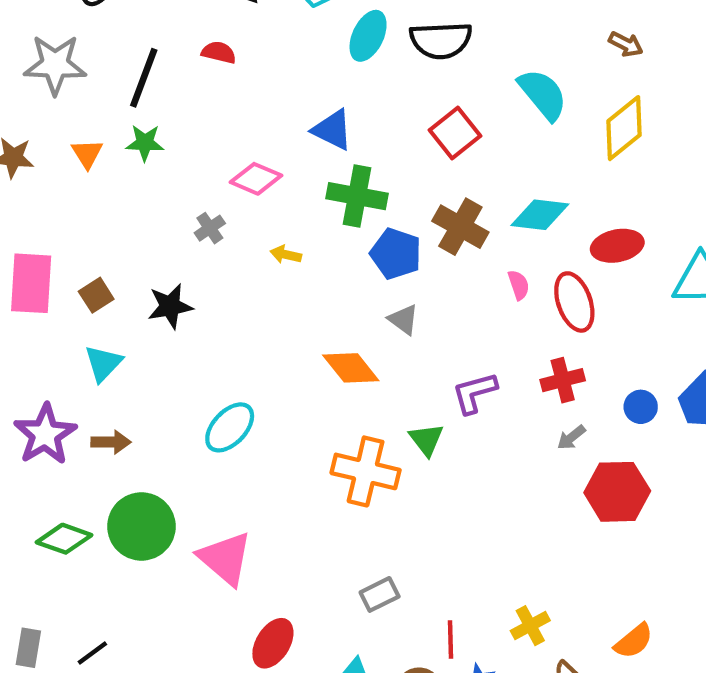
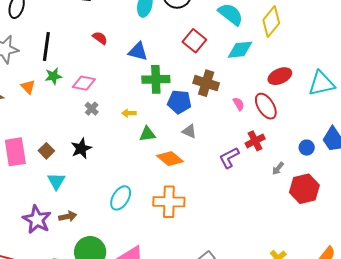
red semicircle: (219, 52) -> (100, 38), moved, turned 35
pink diamond: (256, 179) -> (84, 83), moved
cyan diamond: (540, 215) -> (240, 50), moved
red cross: (563, 380) -> (255, 141), moved
green triangle: (426, 440) -> (147, 134), moved, turned -48
orange cross: (366, 471) -> (169, 202), moved

